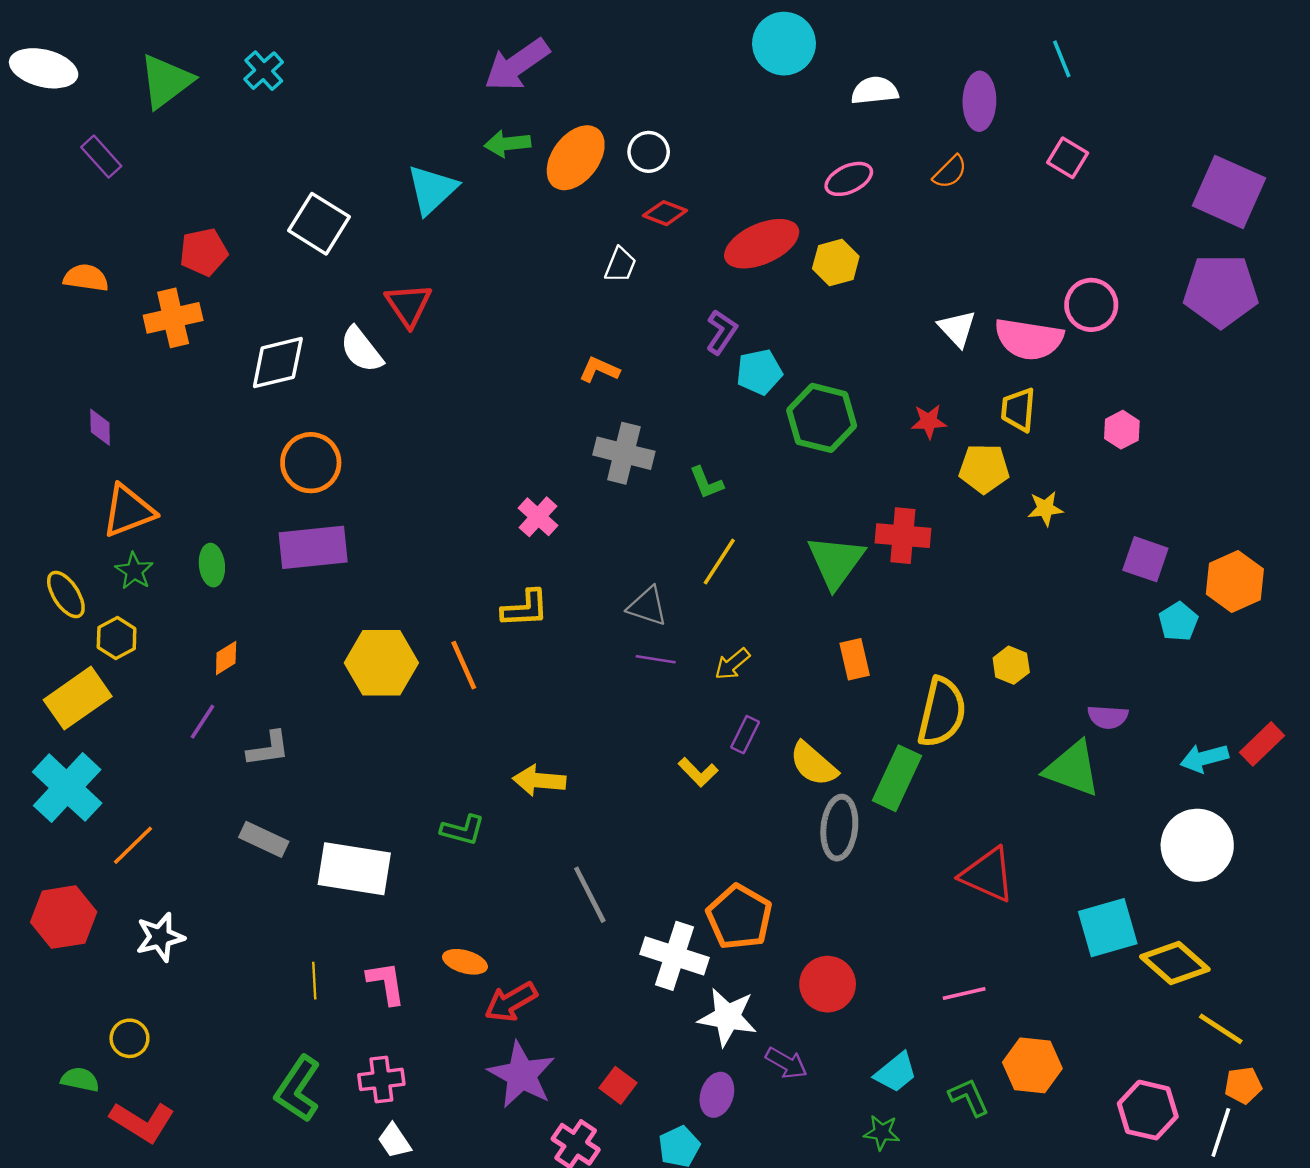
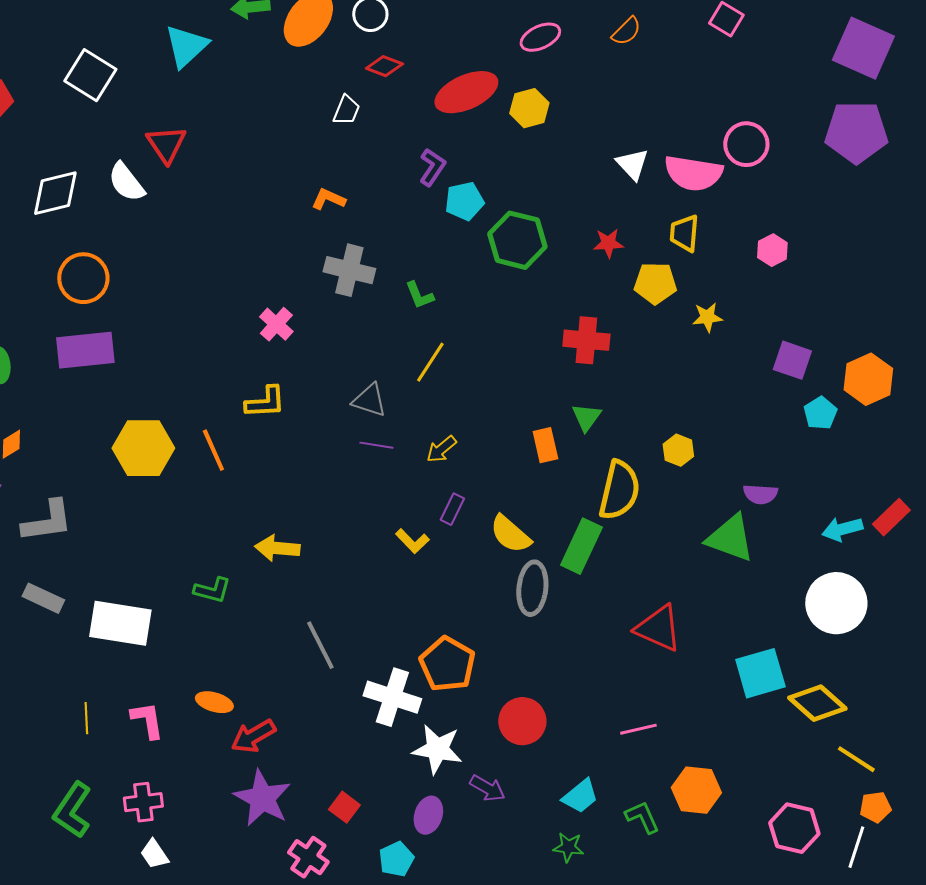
green triangle: (836, 562) -> (586, 417), moved, size x0.6
gray L-shape: (268, 749) -> (47, 521), size x1.4

